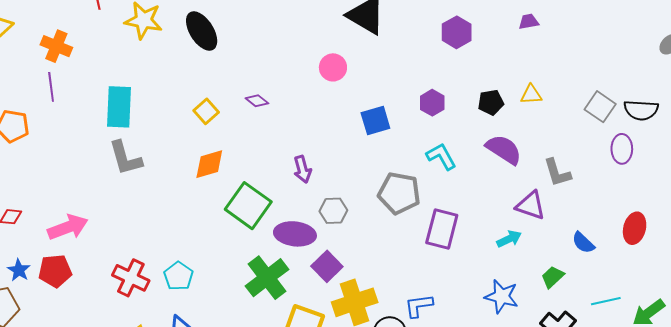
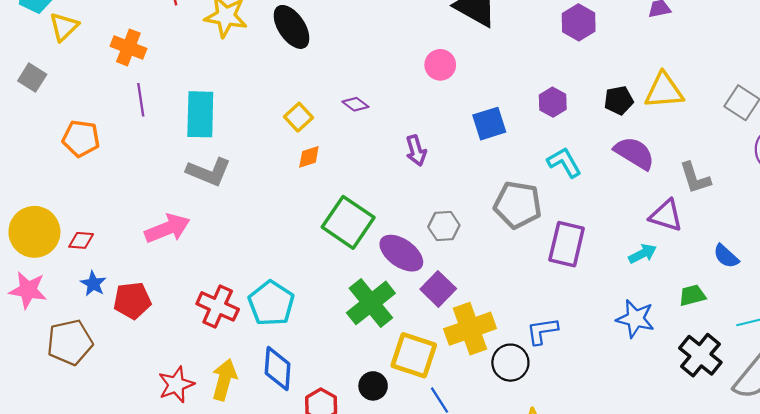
purple line: (51, 87) -> (141, 100), moved
yellow triangle: (531, 95) -> (664, 91), size x1.6
gray L-shape: (125, 158) -> (209, 172), turned -51
orange diamond: (209, 164) -> (309, 157), moved, size x0.7
purple arrow: (302, 169) -> (416, 151), moved
pink arrow: (68, 227) -> (167, 228), moved
purple ellipse: (295, 234) -> (401, 253), turned 30
blue star: (19, 270) -> (93, 284), moved
cyan pentagon: (178, 276) -> (271, 303), size x1.4
green trapezoid: (553, 277) -> (692, 295), turned 30

